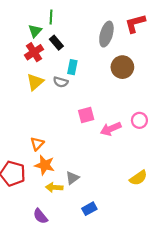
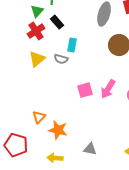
pink arrow: (111, 129) -> (108, 89), moved, turned -36
orange star: (45, 165) -> (58, 130), moved
gray triangle: (72, 178) -> (90, 149), moved, turned 48

